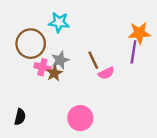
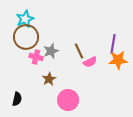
cyan star: (59, 22) -> (25, 19), moved, turned -30
orange star: (139, 33) -> (118, 60), moved
brown star: (54, 73) -> (49, 79), moved

